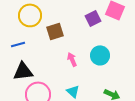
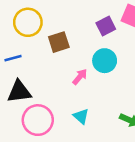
cyan circle: (100, 55) -> (105, 61), moved
pink arrow: (72, 59) -> (80, 77), turned 64

